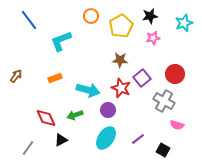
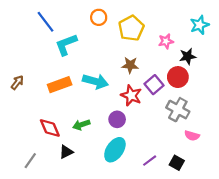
black star: (150, 16) -> (188, 56), moved
blue line: (29, 20) -> (45, 22), moved
red circle: (175, 74) -> (178, 77), moved
orange rectangle: (55, 78) -> (60, 85), size x1.5
cyan arrow: (88, 90) -> (95, 81), moved
purple line: (138, 139) -> (150, 161), moved

